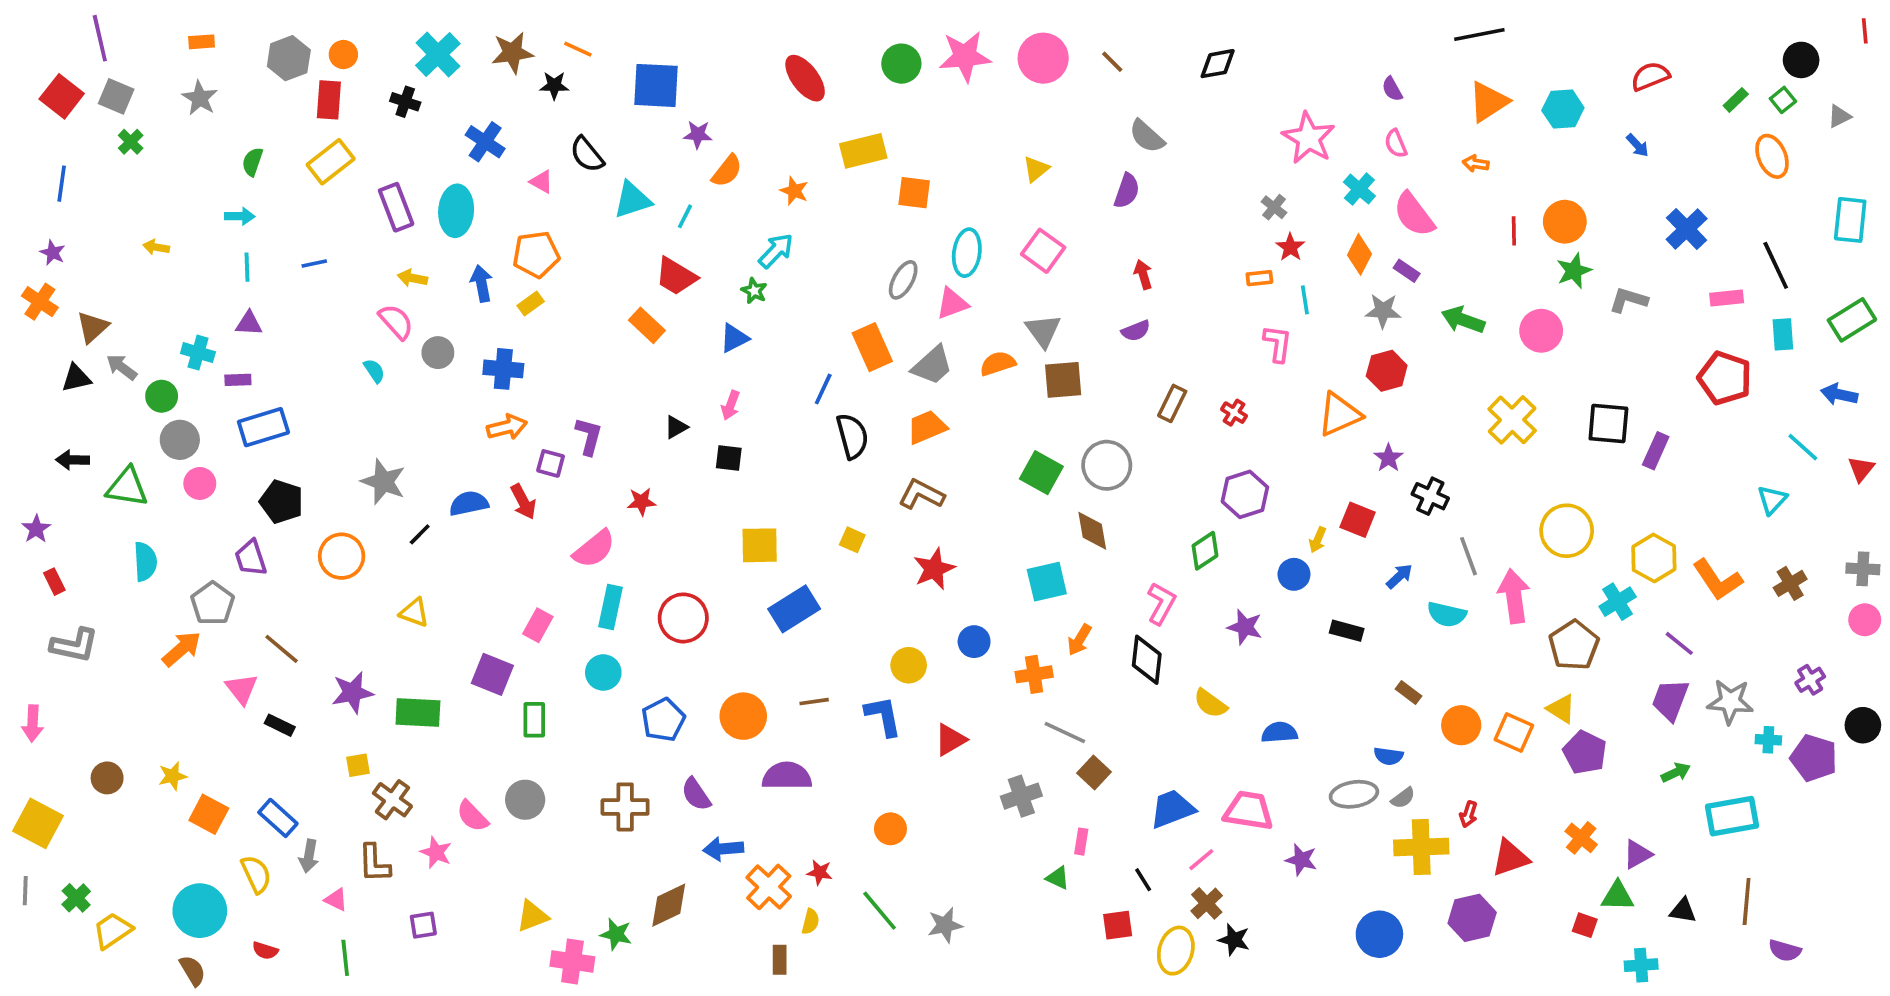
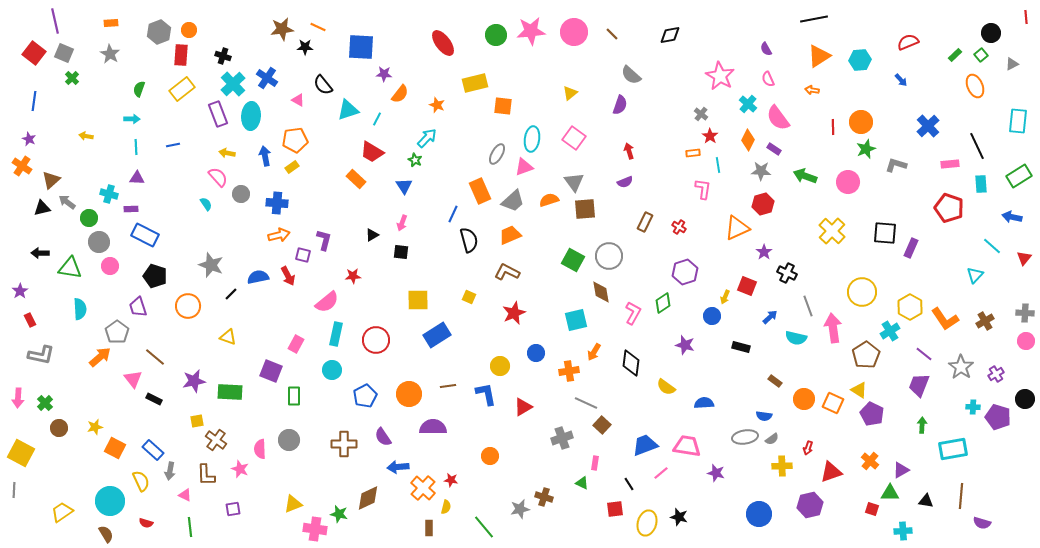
cyan cross: (438, 55) -> (233, 84), moved
blue triangle: (734, 338) -> (404, 186), turned -36
blue rectangle: (263, 427) -> (145, 235), turned 44
pink L-shape: (1161, 603) -> (633, 313), moved
gray star: (1730, 702) -> (961, 367), moved, turned 30
green arrow: (1676, 772) -> (922, 425), turned -63
pink semicircle: (472, 816) -> (260, 449), turned 42
yellow cross: (1421, 847) -> (782, 466), size x0.7
green cross: (76, 898) -> (45, 403), moved
brown cross: (1207, 903) -> (544, 497), moved, turned -30
green line: (880, 911) -> (484, 527), moved

